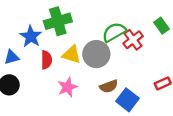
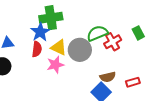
blue star: (31, 36) -> (40, 32), moved
brown semicircle: (109, 86) -> (108, 77), moved
pink star: (67, 87) -> (55, 65), moved

